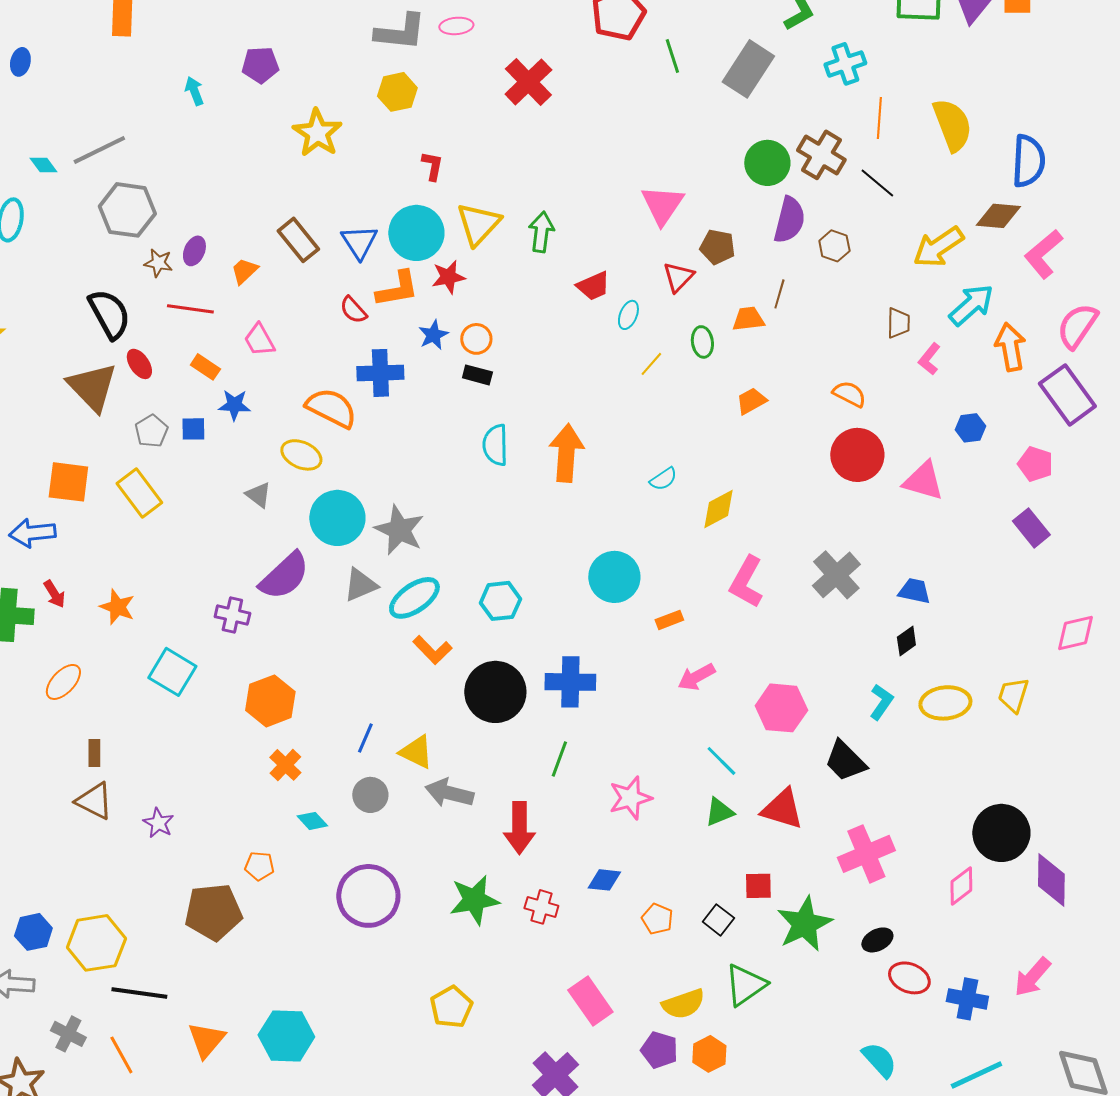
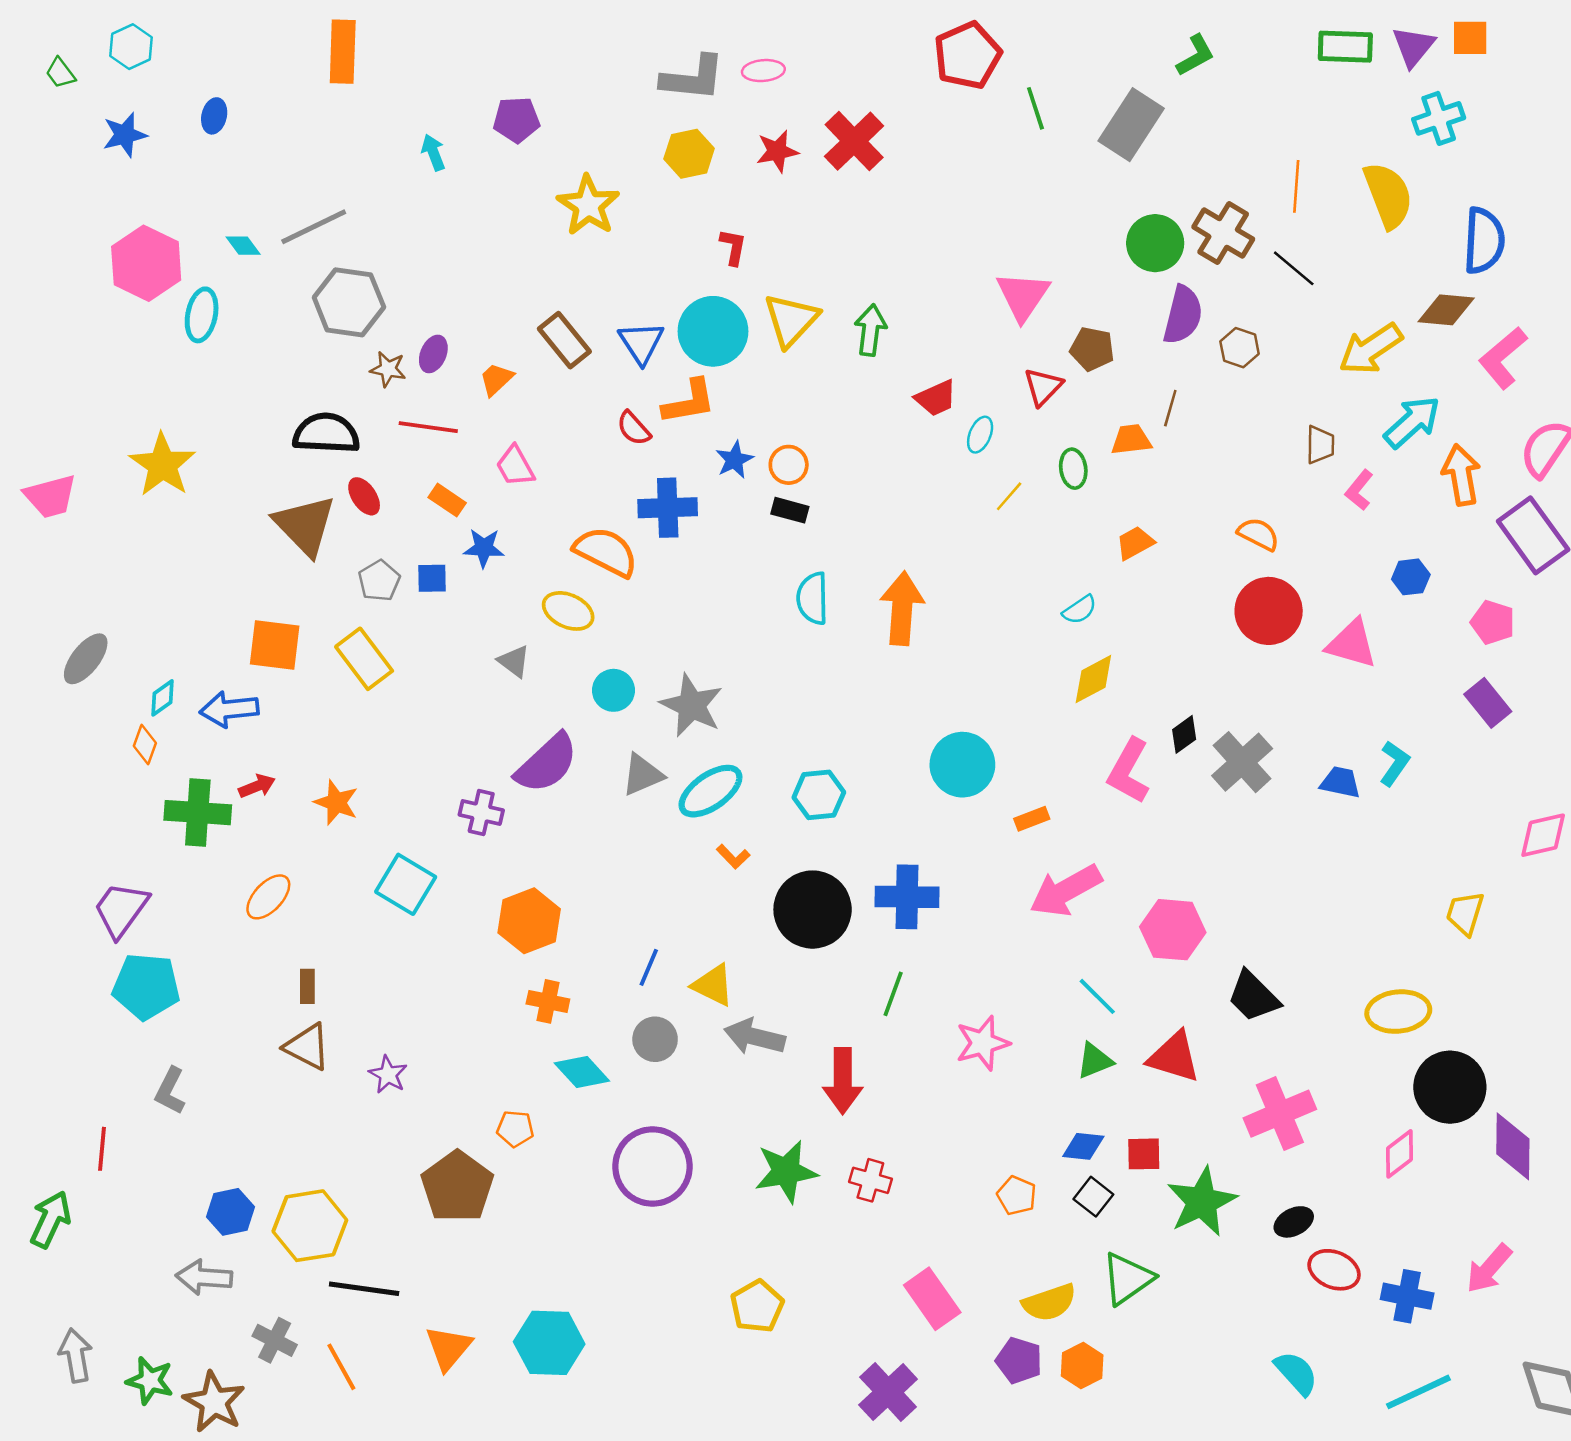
cyan cross: (845, 64) -> (1439, 118), moved
red star: (448, 277) -> (777, 151), moved
black semicircle: (109, 314) -> (326, 433), turned -58
cyan semicircle: (663, 479) -> (1080, 610), moved
cyan circle: (337, 518) -> (613, 690), size x0.6
red arrow: (54, 594) -> (257, 786), turned -80
black diamond: (906, 641) -> (1184, 734), moved
orange L-shape: (432, 650) -> (733, 857), size x0.7
pink arrow: (696, 677) -> (1066, 891), size x1.5
cyan L-shape: (881, 702) -> (1394, 763), moved
yellow ellipse: (945, 703) -> (1398, 1012), moved
orange cross: (285, 765) -> (548, 1001), turned -32
cyan diamond: (312, 821) -> (582, 1072), size x1.4
blue diamond: (604, 880) -> (1083, 1146), moved
brown pentagon: (213, 912) -> (457, 1187), turned -30

